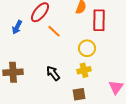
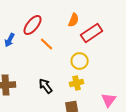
red rectangle: (99, 20) -> (92, 33), turned 55

